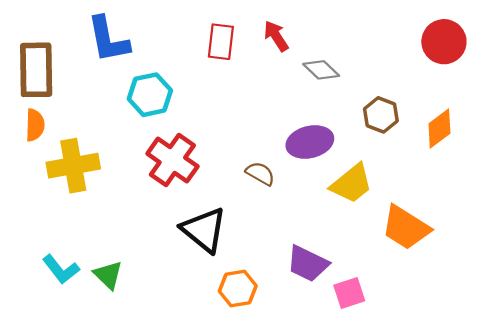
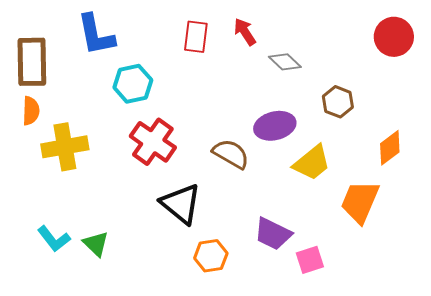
orange diamond: (439, 128) -> (390, 148), moved
brown semicircle: (260, 174) -> (231, 154), size x1.4
orange trapezoid: (406, 228) -> (360, 202), turned 81

